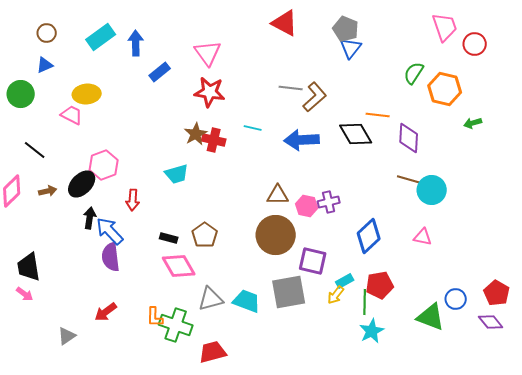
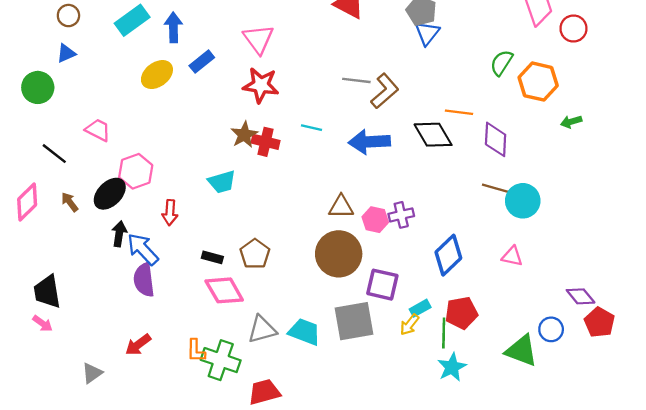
yellow ellipse: (87, 94) -> (157, 75), moved, turned -32
pink trapezoid: (72, 115) -> (98, 130), moved
brown arrow: (48, 191) -> (70, 202), turned -114
purple diamond: (491, 322) -> (581, 296), moved

